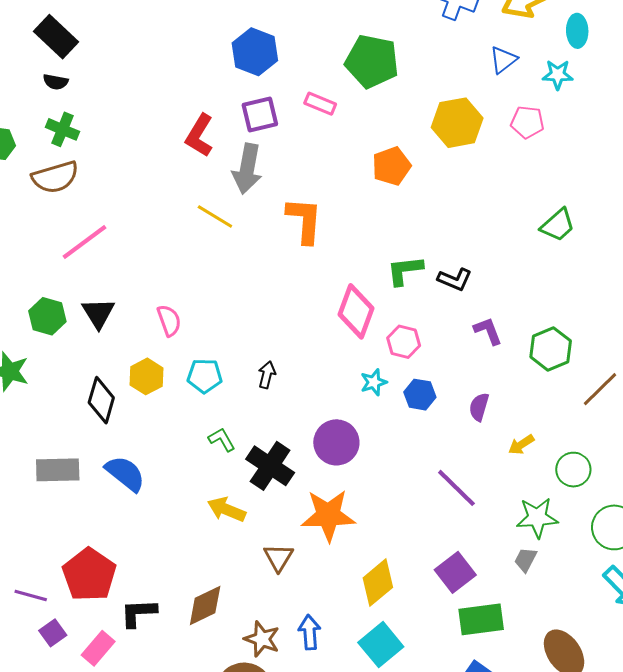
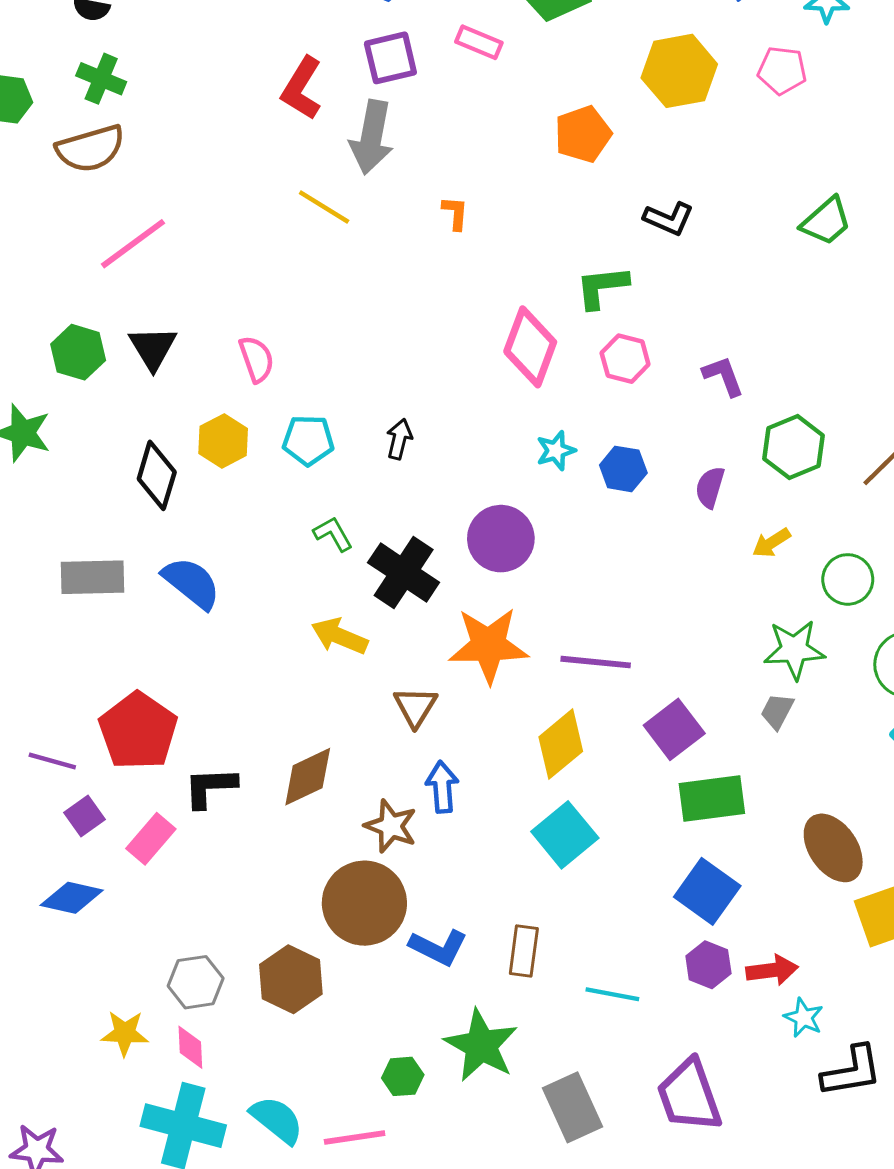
orange L-shape: (305, 220) -> (455, 213), size x0.5
black L-shape: (455, 279) -> (669, 219), moved
pink hexagon: (404, 342) -> (625, 359), moved
green hexagon: (551, 349) -> (793, 447), moved
purple line: (456, 488) -> (596, 662), moved, turned -39
blue arrow: (310, 632) -> (442, 787), moved

